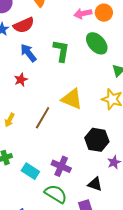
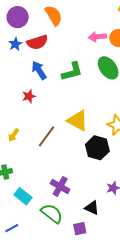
green L-shape: (61, 51) -> (72, 72), turned 60
black hexagon: (97, 140) -> (97, 148), moved
cyan rectangle: (30, 171) -> (23, 196), moved

